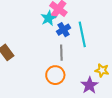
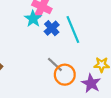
gray line: (61, 53) -> (55, 64), moved, turned -35
orange circle: (55, 75) -> (65, 75), moved

